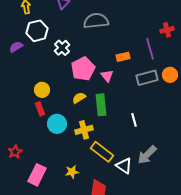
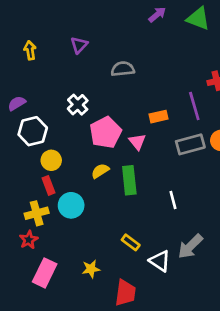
gray semicircle: (96, 21) -> (123, 69), size x0.7
white hexagon: (37, 31) -> (33, 131), moved
yellow cross: (84, 130) -> (37, 213), moved
red star: (15, 152) -> (29, 240), moved
yellow rectangle: (102, 152) -> (131, 242), size x0.6

